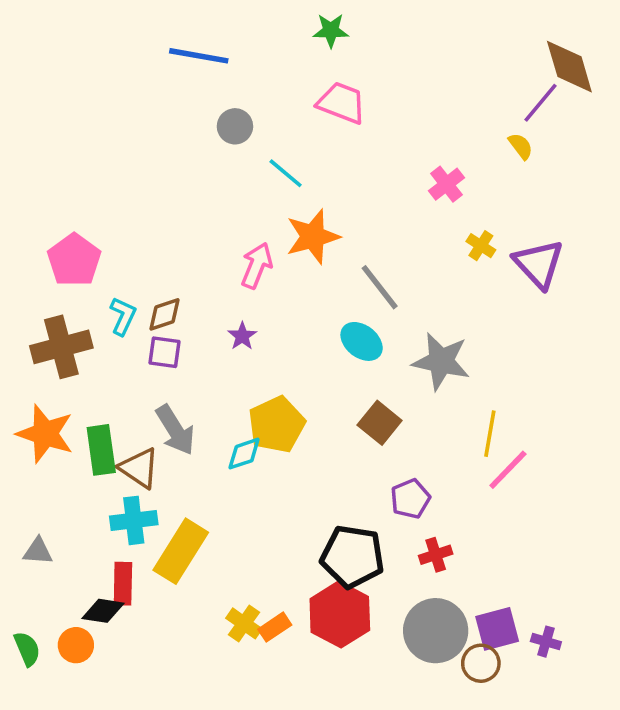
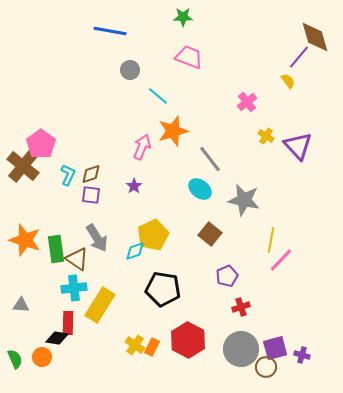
brown cross: (61, 347) -> (23, 166), moved, turned -36
black pentagon: (352, 557) -> (163, 289), moved
orange rectangle: (275, 627) -> (152, 347), turned -30

